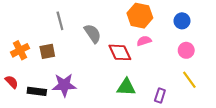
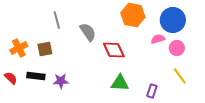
blue circle: (182, 21) -> (173, 20), size x1.6
pink semicircle: (144, 41) -> (158, 39), moved
purple star: (64, 85) -> (61, 81), size x0.7
black rectangle: (37, 91) -> (36, 76), moved

